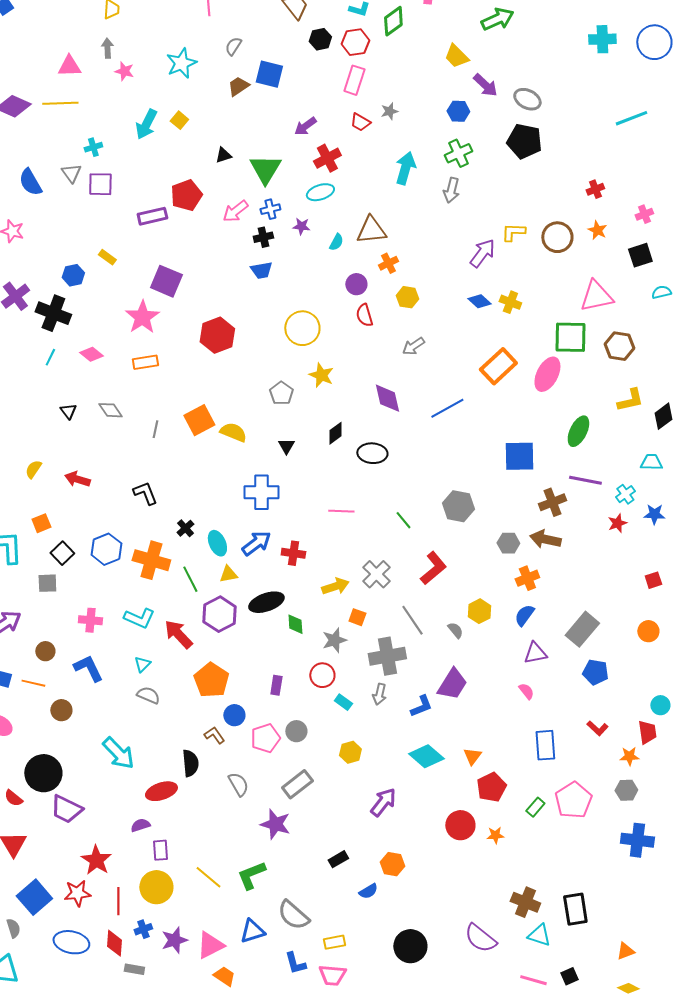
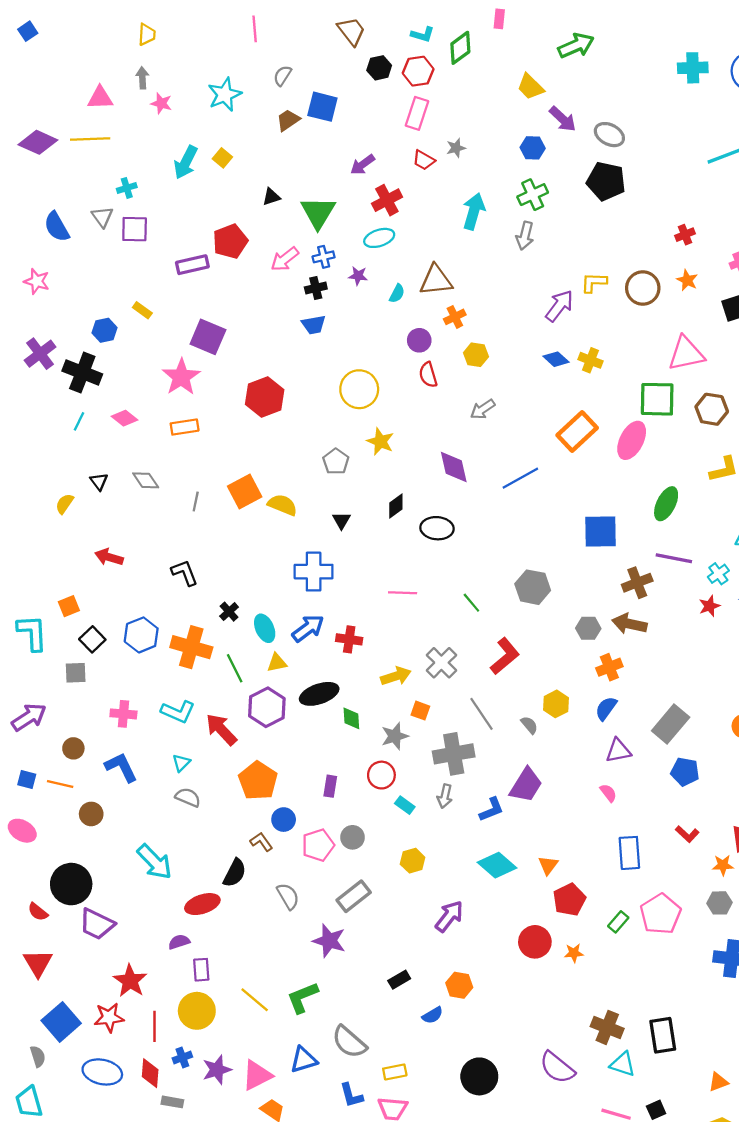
yellow semicircle: (33, 469) -> (65, 504), moved
black semicircle: (190, 763) -> (235, 873), turned 32

